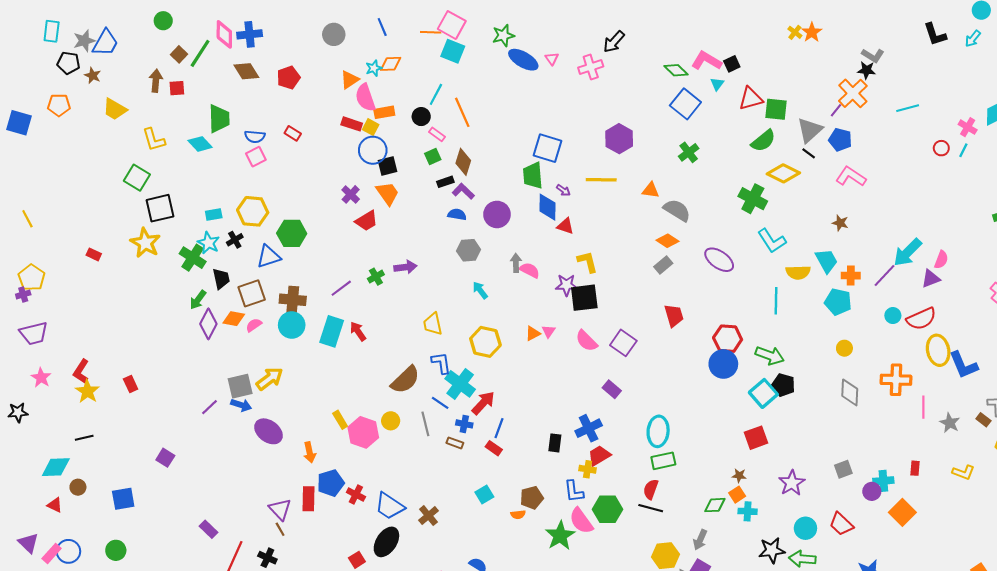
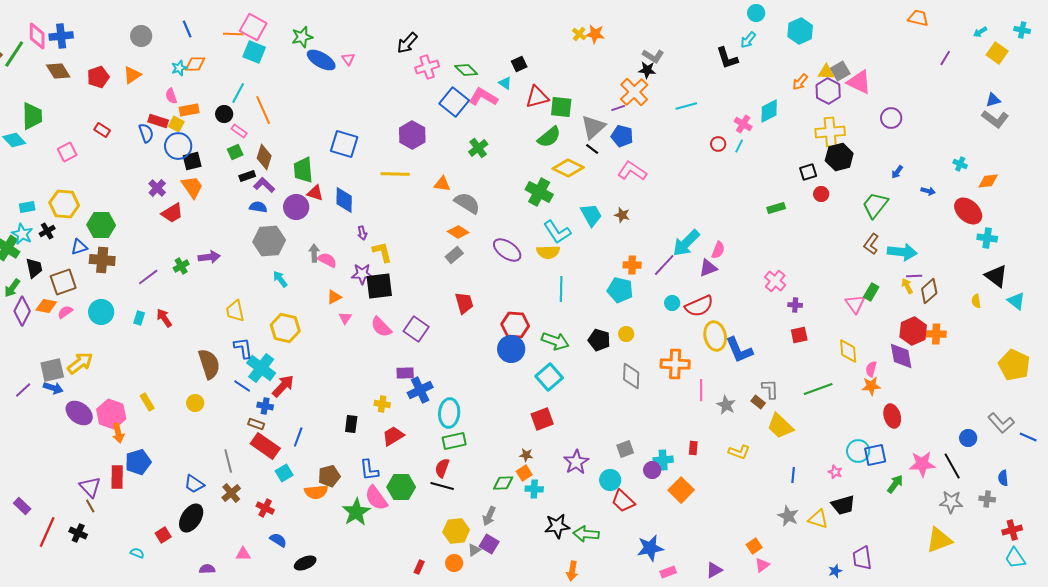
orange star: (812, 32) -> (595, 34), turned -30
black L-shape: (935, 34) -> (727, 58), moved
pink L-shape: (707, 61) -> (483, 97), moved
pink cross: (591, 67) -> (427, 67), moved
orange triangle: (350, 80) -> (132, 75), moved
cyan triangle: (717, 84) -> (505, 83), turned -32
pink semicircle: (365, 98) -> (171, 96), size x0.6
blue square: (685, 104) -> (454, 102), moved
purple line: (836, 110) -> (618, 108), turned 32
blue semicircle: (255, 137) -> (146, 133), moved, turned -114
green trapezoid: (533, 175) -> (303, 170), moved
purple arrow: (563, 190) -> (362, 233), moved, turned 40
red triangle: (565, 226) -> (315, 193), moved
gray hexagon: (469, 250) -> (269, 241), size x1.4
blue triangle: (268, 257) -> (79, 247), size x0.7
cyan trapezoid: (827, 261) -> (591, 215), moved
yellow semicircle: (798, 272) -> (548, 252), moved
brown cross: (293, 300) -> (102, 260), moved
cyan rectangle: (332, 331) -> (139, 318), size x0.5
orange triangle: (533, 333) -> (334, 297), moved
brown semicircle: (405, 380) -> (209, 364), turned -64
black pentagon: (783, 385) -> (599, 340), moved
purple rectangle: (612, 389) -> (405, 373), turned -42
gray line: (425, 424) -> (228, 461), moved
blue line: (499, 428) -> (298, 437), moved
blue cross: (589, 428) -> (420, 390), moved
pink hexagon: (363, 432) -> (111, 414), moved
red rectangle: (494, 448) -> (265, 446), moved, size x1.8
yellow cross: (588, 469) -> (382, 404), moved
red cross: (356, 495) -> (265, 508), moved
blue trapezoid: (390, 506) -> (194, 484), size x0.7
orange semicircle: (518, 515) -> (316, 492), size x1.6
cyan circle: (805, 528) -> (610, 480), moved

